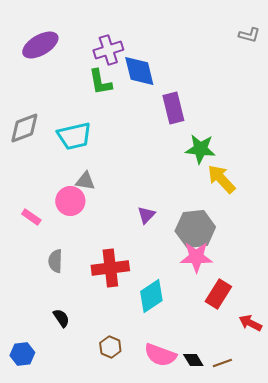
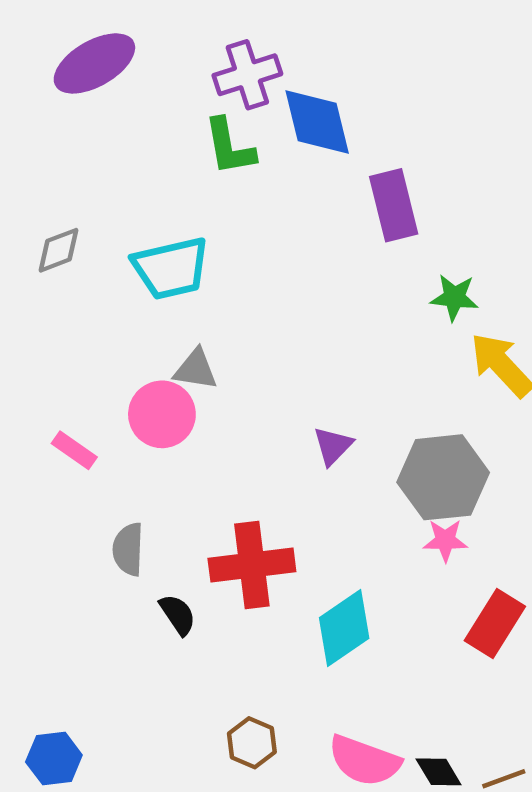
gray diamond: (24, 128) -> (58, 250), size x0.7
green star: (200, 149) -> (454, 297), size x0.7
pink star: (196, 257) -> (445, 540), size x0.6
black semicircle: (61, 318) -> (178, 615), moved

